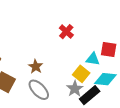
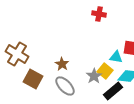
red cross: (66, 32) -> (99, 14), moved, turned -32
gray star: (75, 89) -> (94, 76), moved

